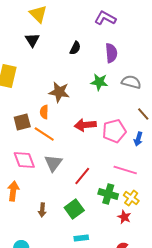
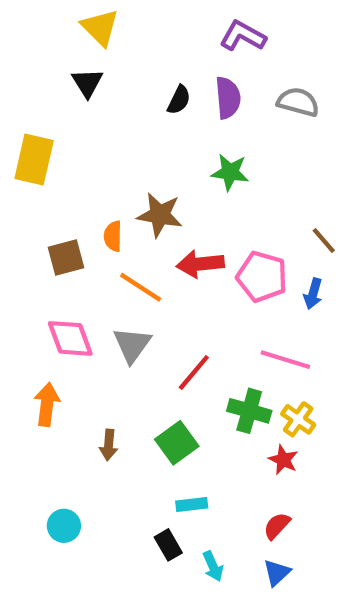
purple semicircle: (111, 53) -> (228, 98), moved
gray semicircle: (131, 82) -> (298, 102), moved
brown star: (59, 92) -> (160, 215), moved
pink pentagon: (114, 131) -> (262, 277), turned 30
orange line: (44, 134) -> (141, 287), moved

